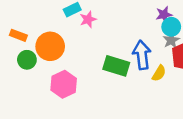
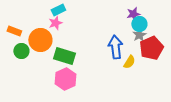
pink star: (88, 19) -> (55, 23), moved
green rectangle: (116, 66) -> (64, 56), moved
pink hexagon: (64, 84) -> (65, 79), moved

